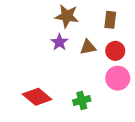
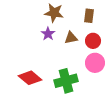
green cross: (82, 100) -> (66, 81), size x1.6

